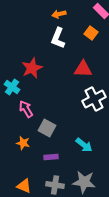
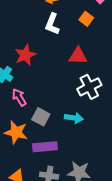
orange star: (23, 143) -> (16, 132), size x1.6
cyan arrow: (84, 145) -> (74, 118), moved, turned -30
purple rectangle: (51, 157) -> (45, 147), size x1.6

